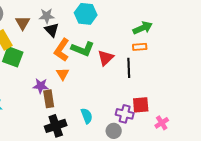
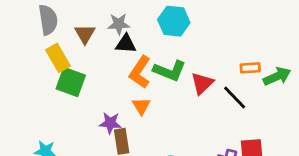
green arrow: (143, 28) -> (277, 76), moved
black triangle: (52, 30) -> (126, 44), turned -42
black line: (129, 68) -> (235, 98), turned -42

